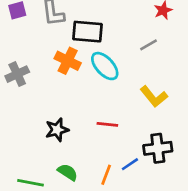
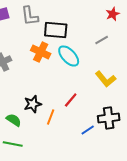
red line: (107, 124) -> (71, 100), turned -56
green semicircle: (68, 172) -> (14, 120), moved
orange line: (106, 175) -> (51, 117), moved

